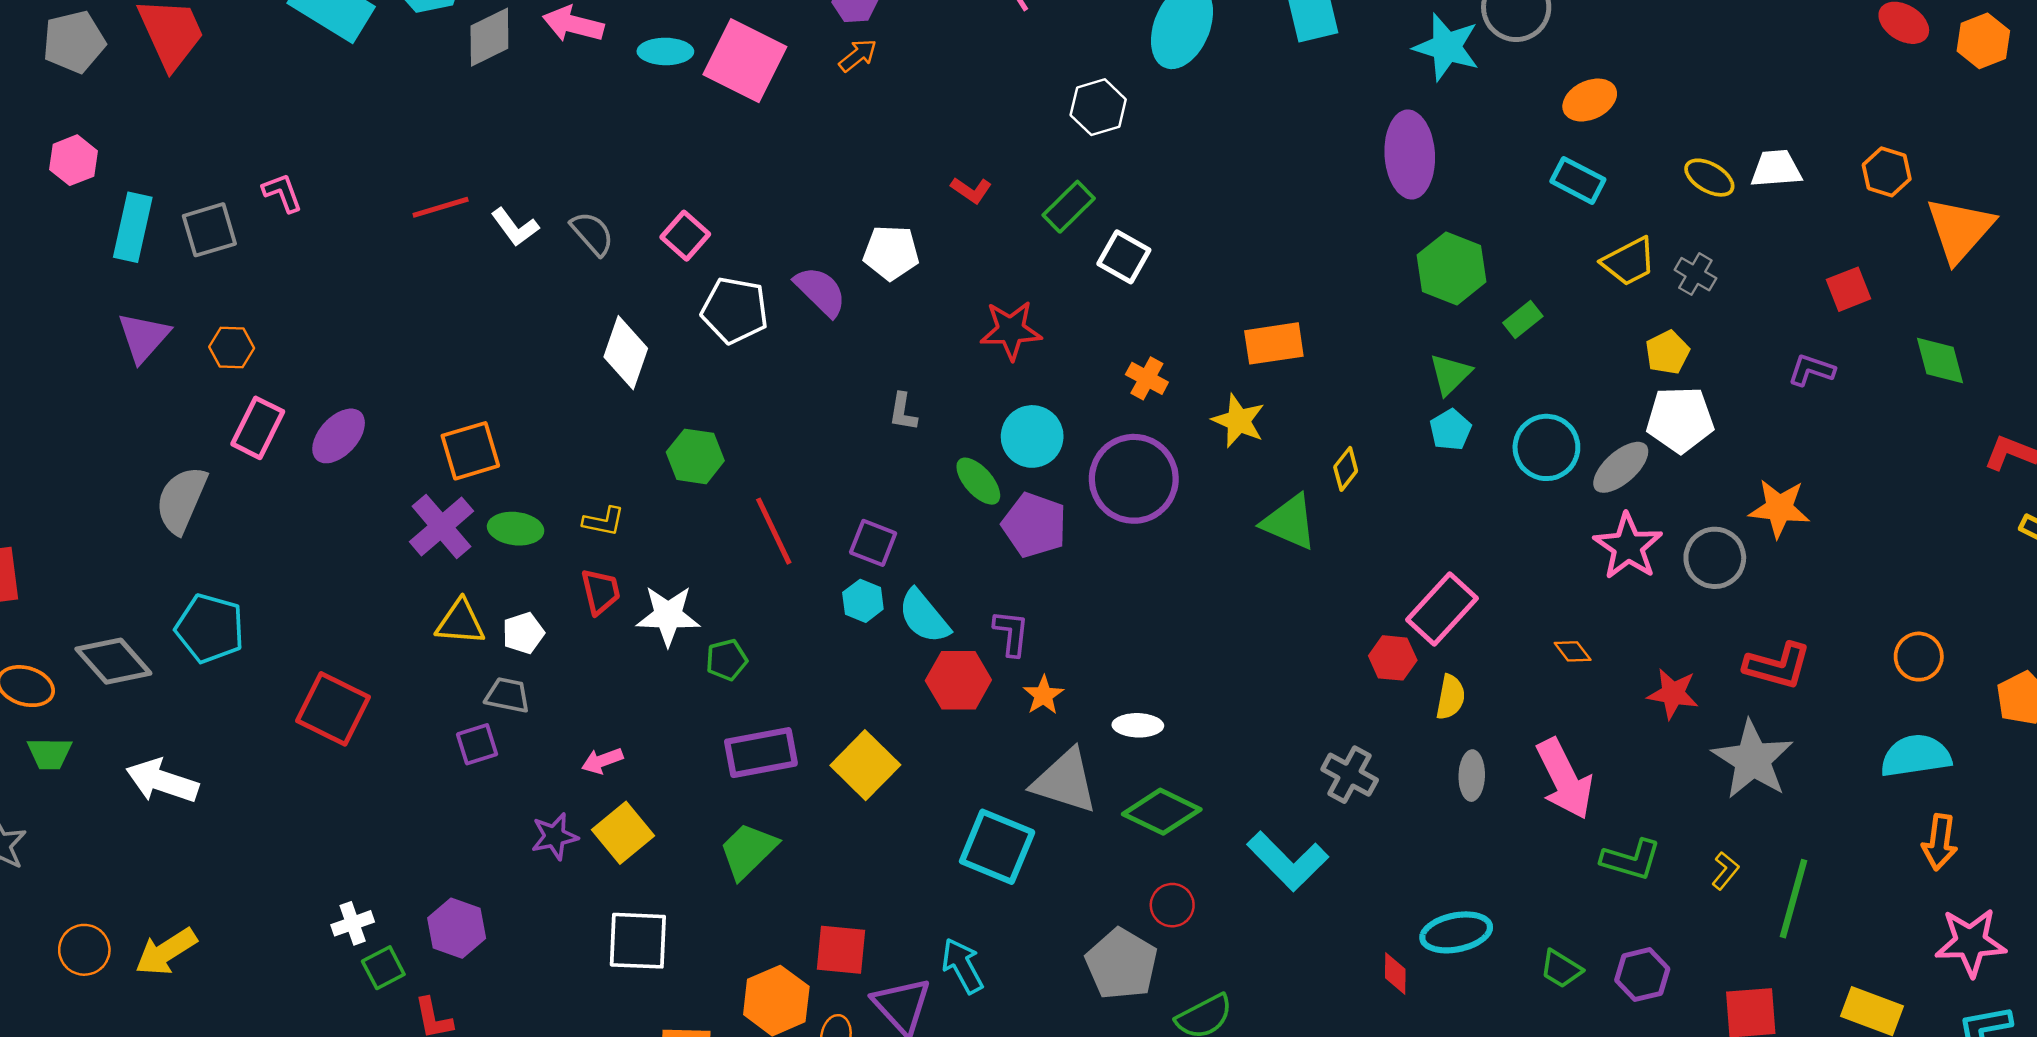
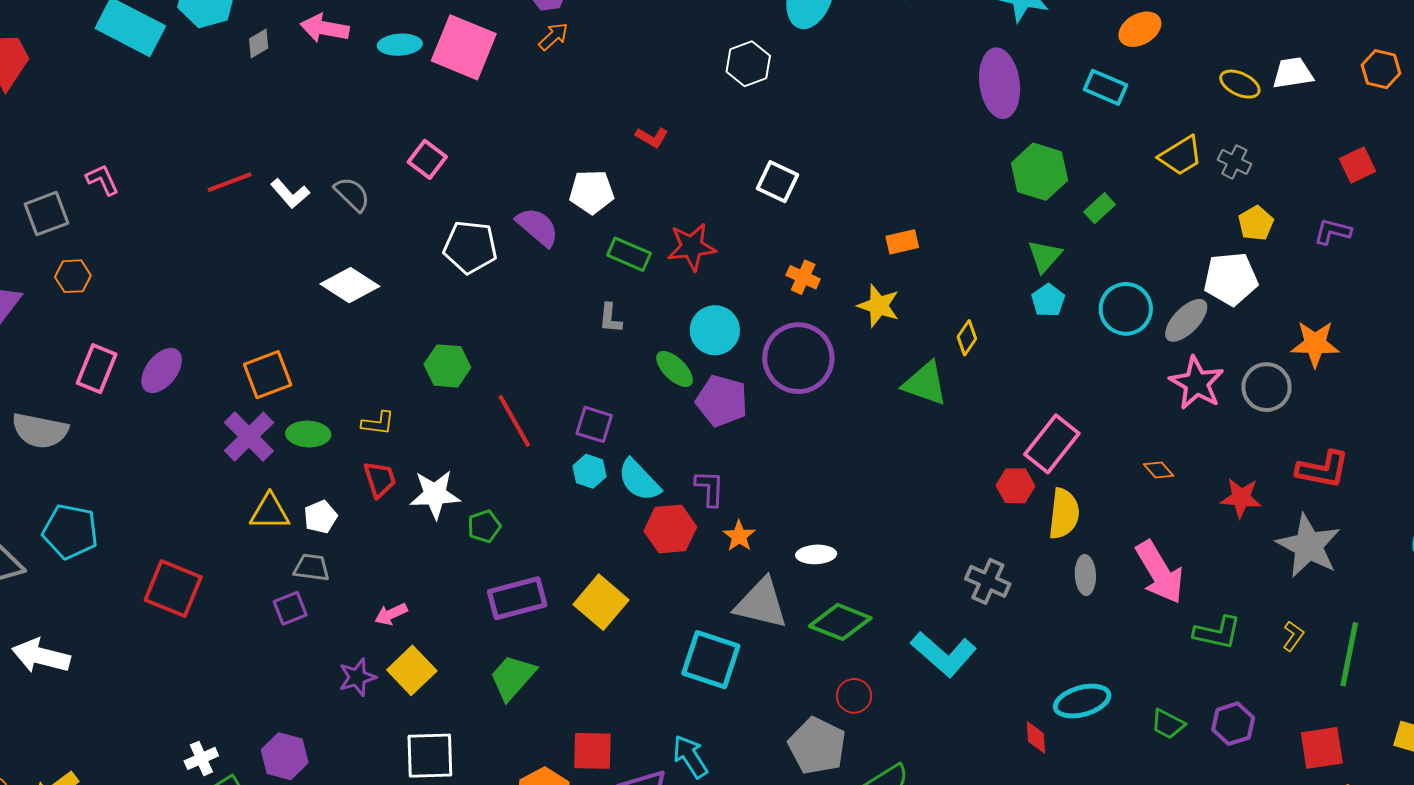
gray diamond: (489, 37) -> (259, 44), size x0.6
cyan rectangle: (1578, 180) -> (1105, 87), moved
green rectangle: (1069, 207) -> (629, 254), moved, turned 72
pink square: (685, 236) -> (427, 159), moved
orange rectangle: (1274, 343) -> (902, 242), size x0.7
orange hexagon: (232, 347) -> (73, 276), moved
yellow pentagon: (1667, 352) -> (1256, 223), moved
white diamond: (626, 353) -> (350, 285), moved, turned -72
gray semicircle: (181, 500) -> (40, 431), turned -98
yellow semicircle: (1451, 697) -> (1064, 514), size x1.4

